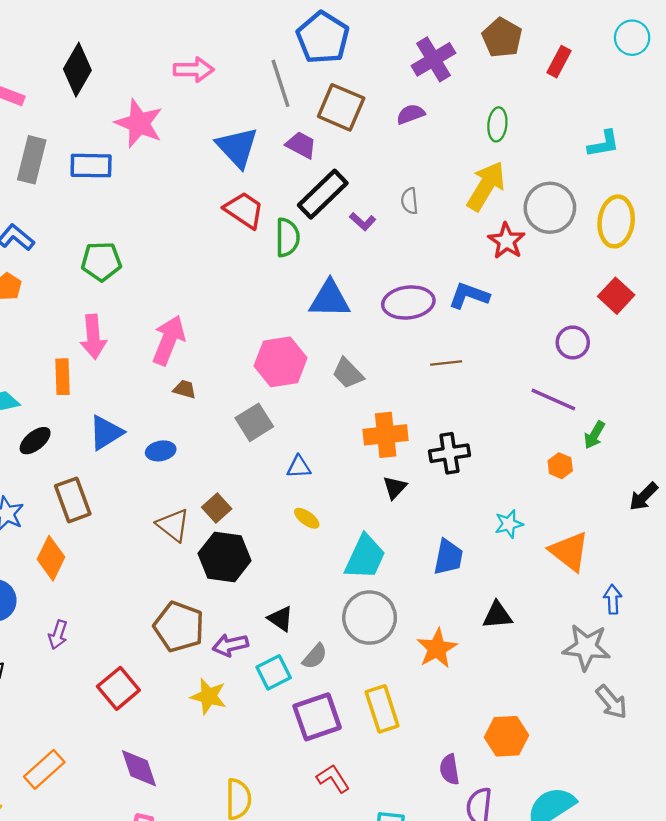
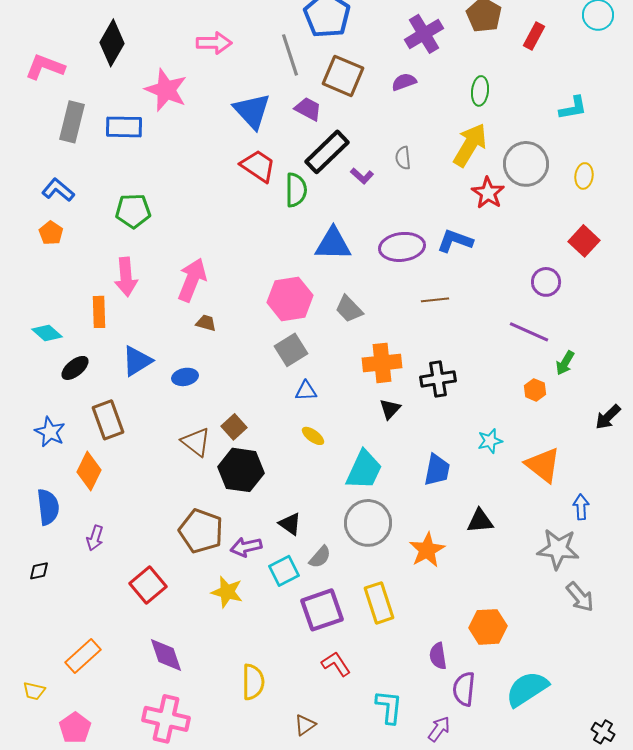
yellow ellipse: (616, 221) -> (584, 176), size x0.6
gray square: (254, 422) -> (291, 350), moved

